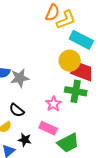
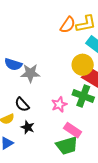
orange semicircle: (52, 13) -> (68, 25), moved
pink rectangle: (48, 128) -> (73, 130), moved
black star: (25, 140) -> (28, 127), moved

